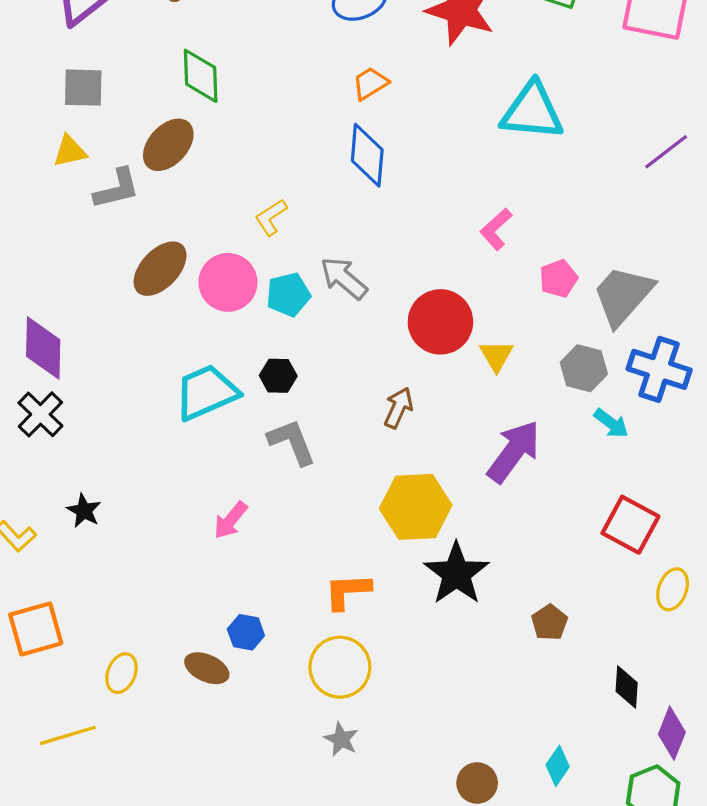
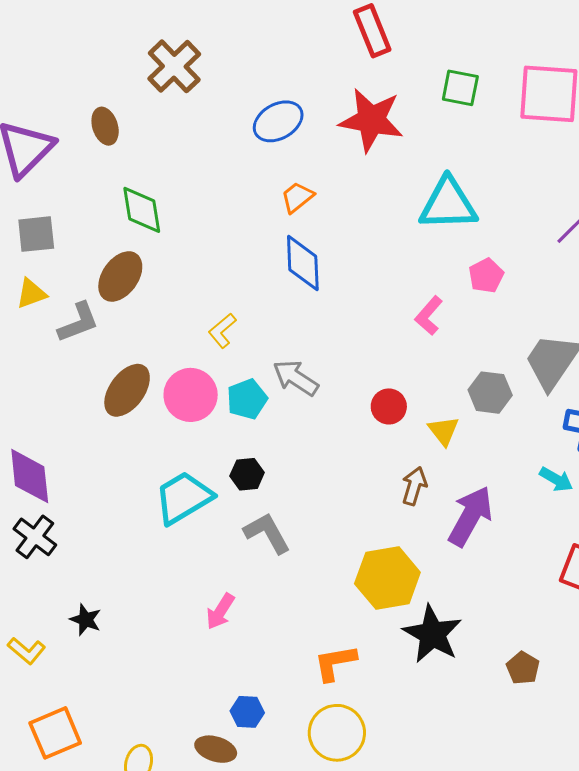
pink pentagon: (559, 279) -> (486, 276), moved
red circle: (440, 322) -> (389, 406), size x0.6
gray hexagon: (584, 368) -> (490, 393), moved
brown arrow: (398, 408) -> (414, 486), moved

